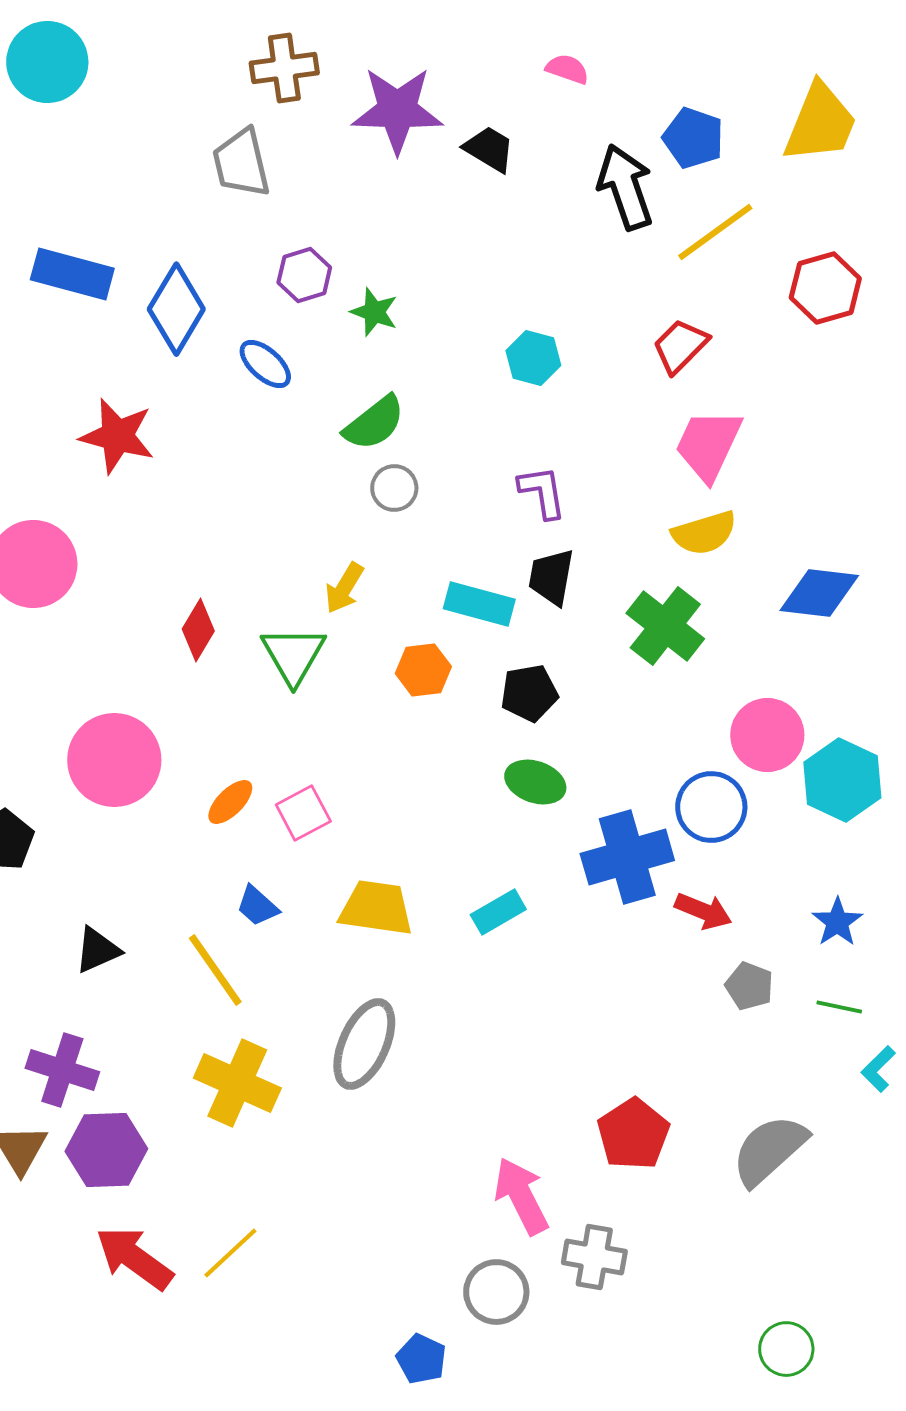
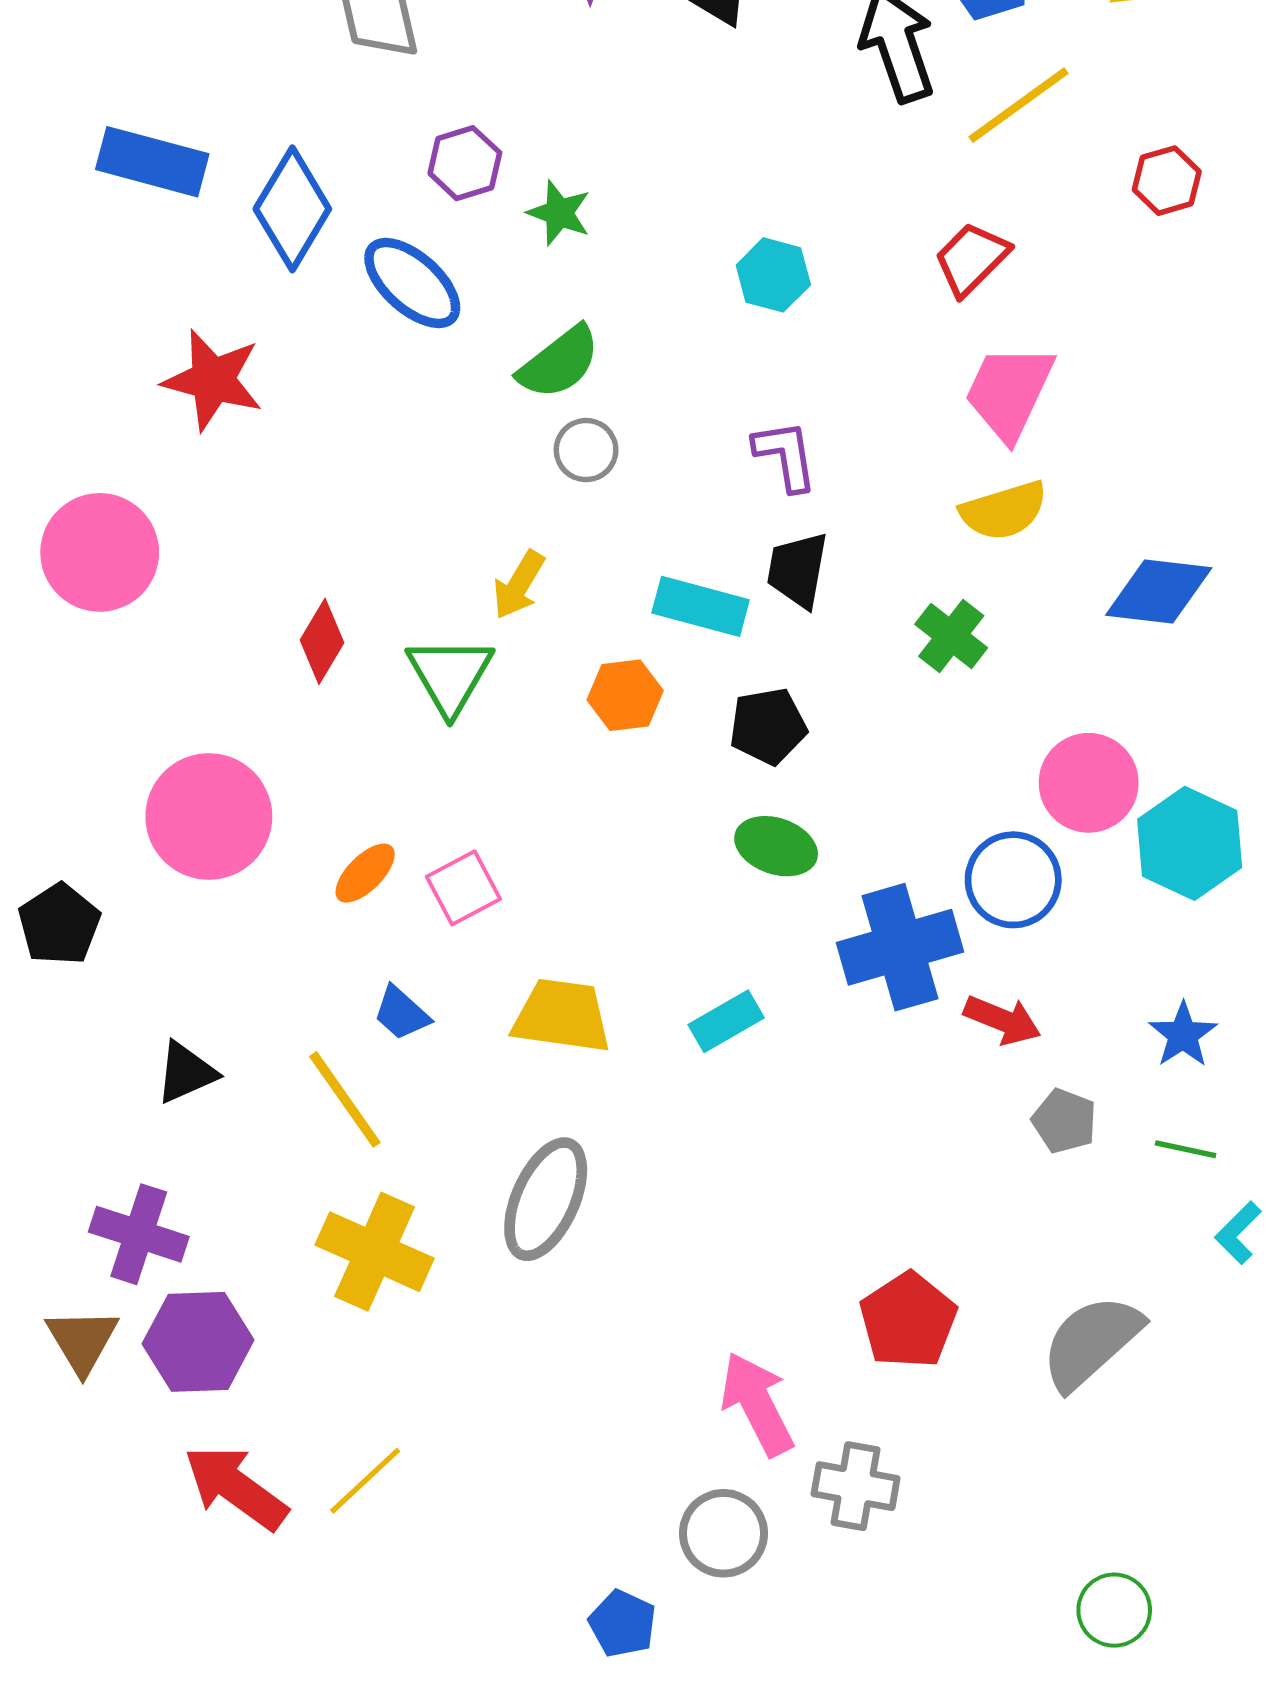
red hexagon: (825, 288) -> (1167, 181), size x0.7
blue ellipse: (265, 364) -> (412, 283), size x1.4
green cross: (665, 626) -> (951, 636), size x0.7

